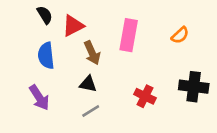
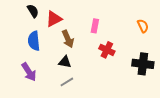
pink rectangle: (129, 35) -> (95, 26), size x0.6
orange semicircle: (180, 35) -> (143, 26), moved, turned -72
red cross: (145, 96) -> (107, 50), moved

